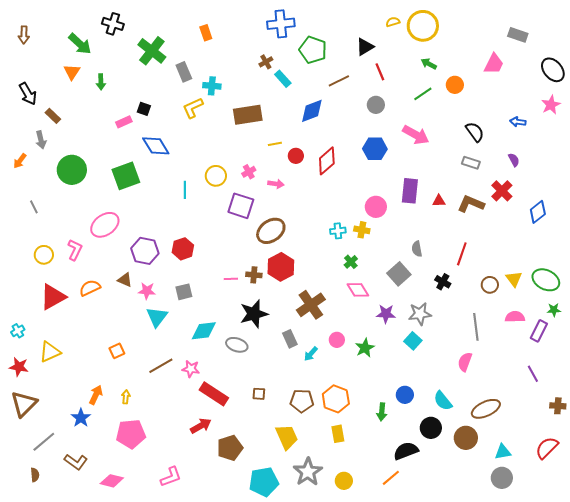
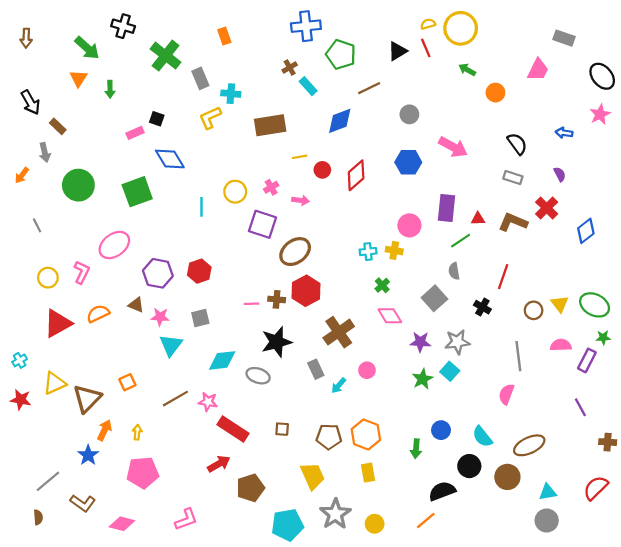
red line: (380, 72) -> (426, 48), moved
green line: (423, 94) -> (461, 241), moved
green star: (365, 348) -> (422, 379), moved
brown triangle: (24, 404) -> (87, 399), moved

